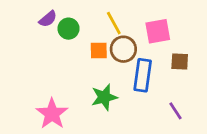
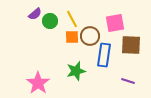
yellow line: (114, 23) -> (72, 19), moved
brown square: (180, 62) -> (131, 45), size x1.5
purple line: (176, 111) -> (128, 81), turned -40

